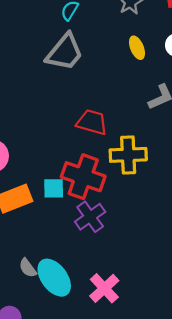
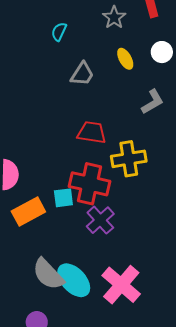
gray trapezoid: (65, 52) -> (82, 74), moved, size x0.7
gray semicircle: (28, 268) -> (48, 274), size x1.8
pink cross: (104, 288) -> (121, 285), size x1.4

